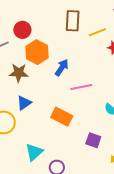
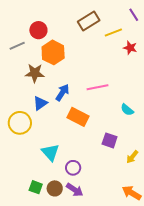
brown rectangle: (73, 21) -> (89, 21), turned 55
blue arrow: (62, 68) -> (62, 93), moved
cyan triangle: (34, 152) -> (50, 152), turned -30

